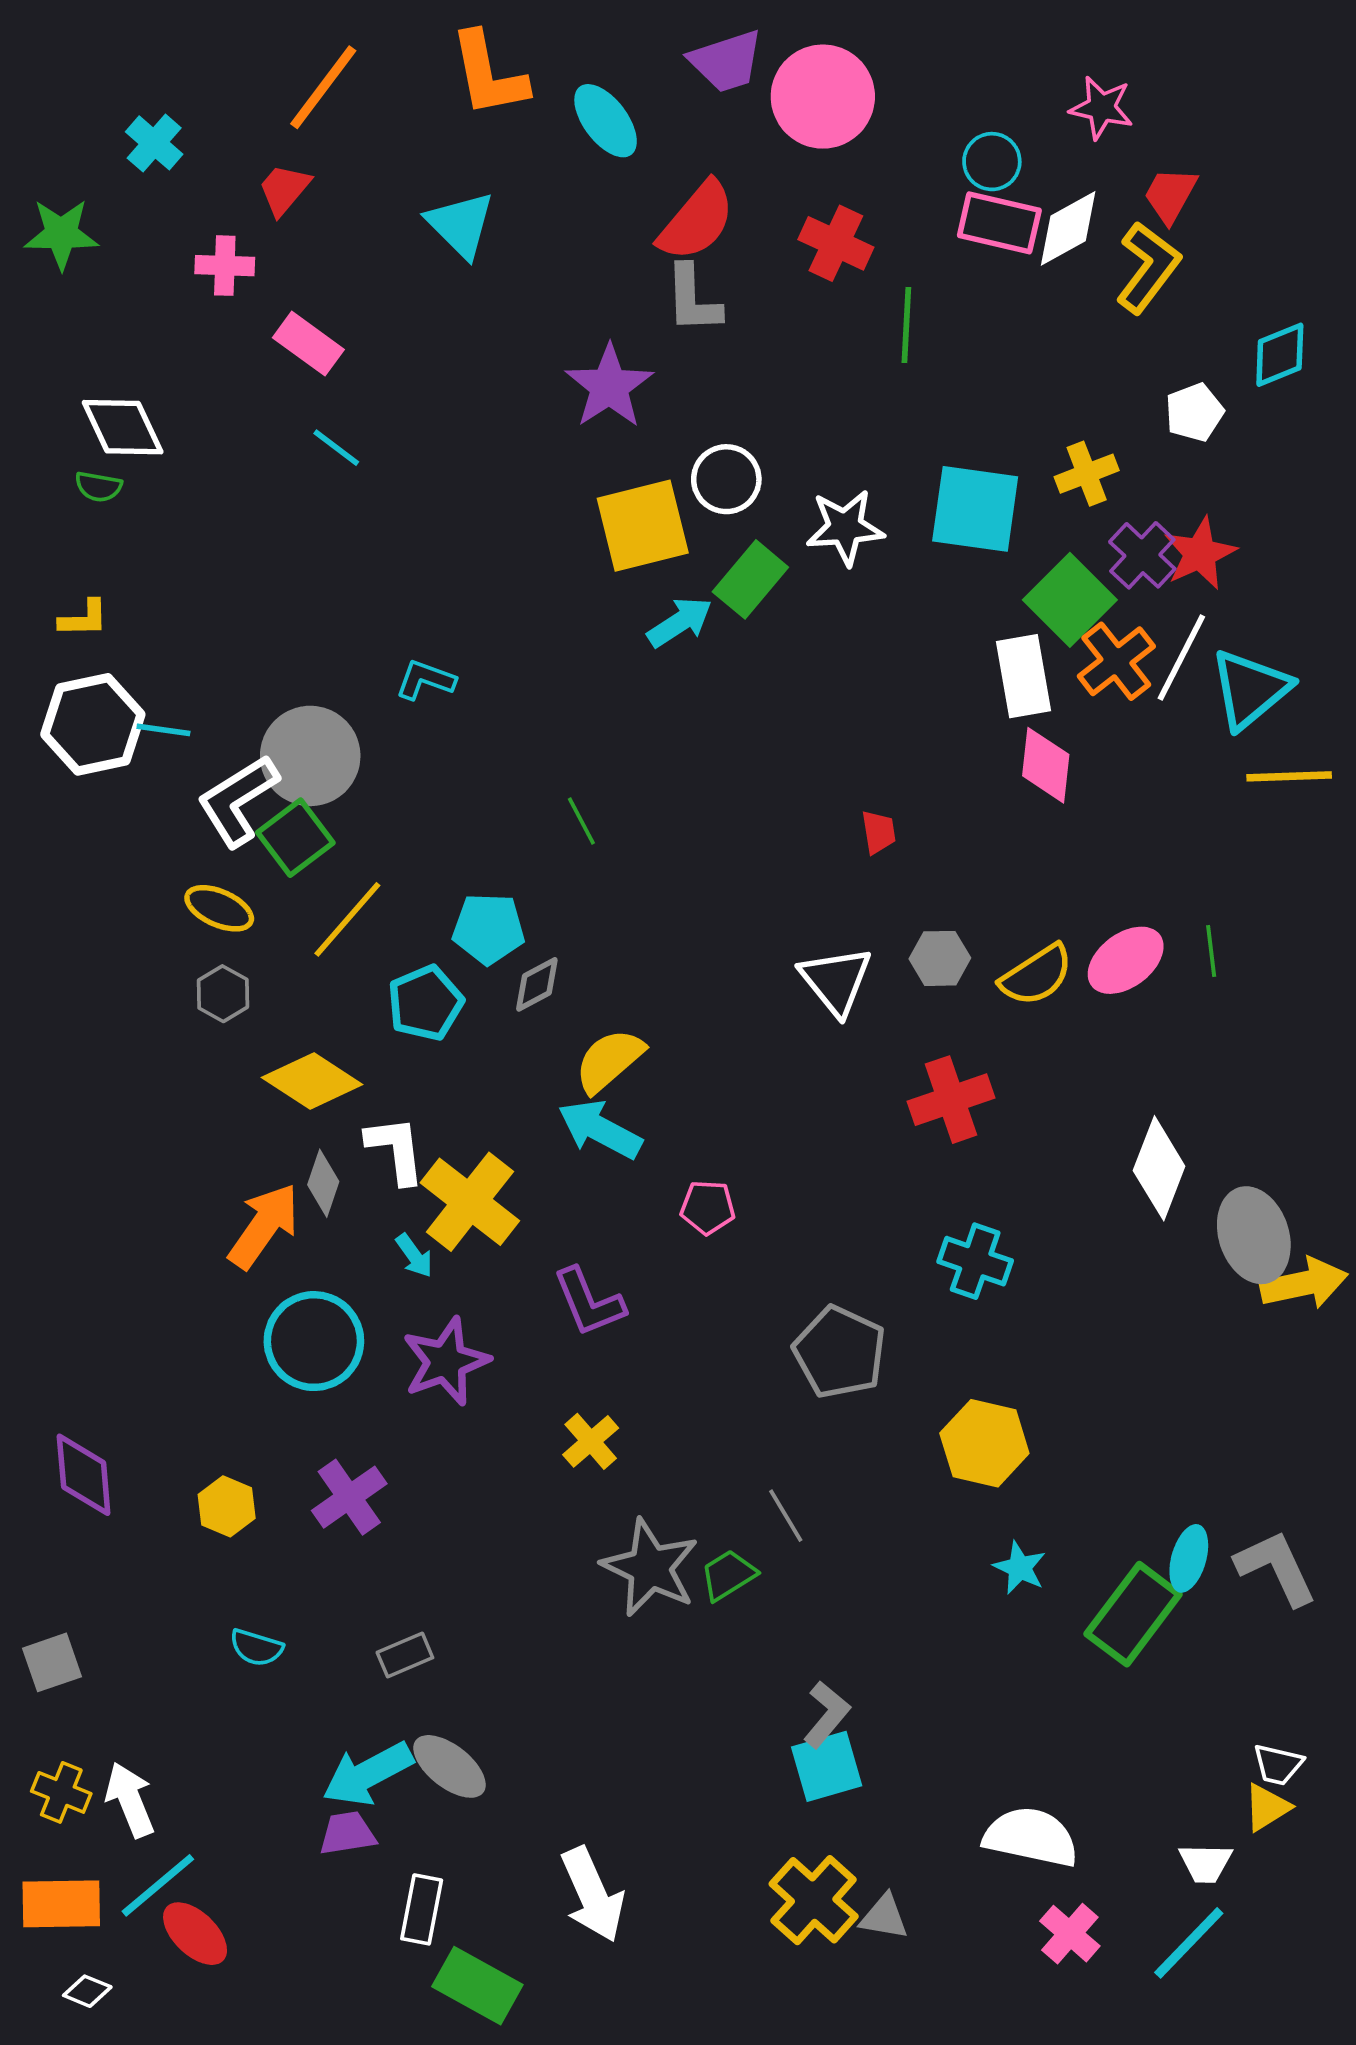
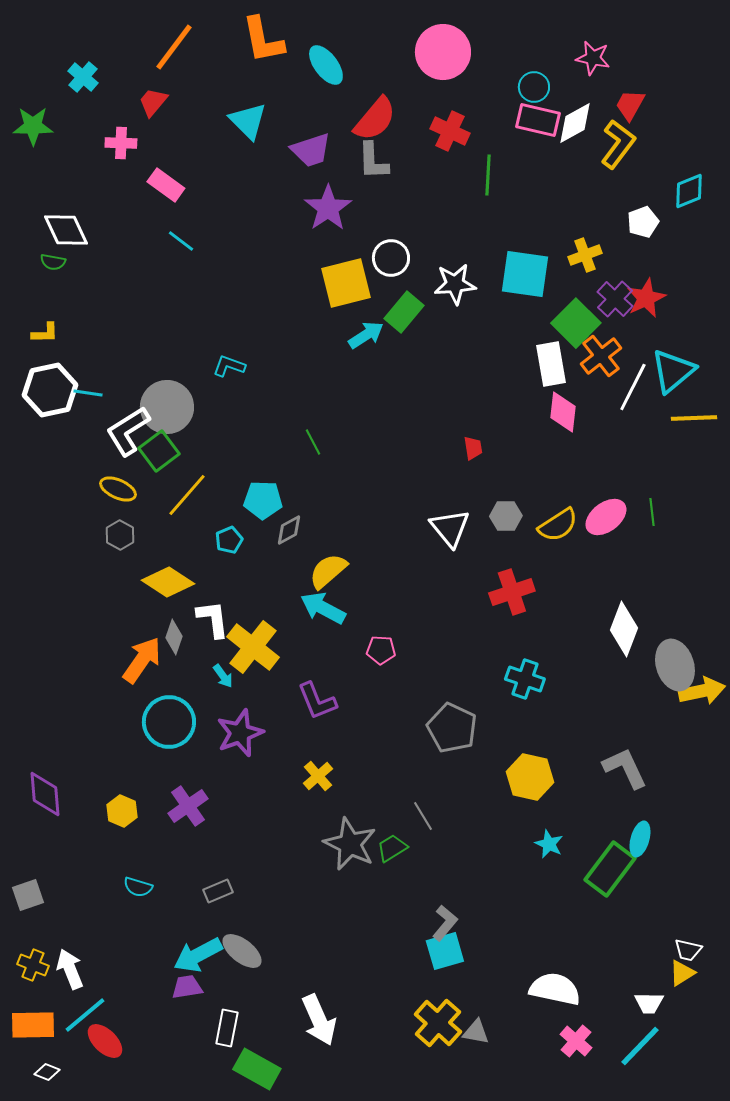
purple trapezoid: (726, 61) -> (311, 150), moved
white line: (1181, 658) -> (633, 387), moved
cyan pentagon: (425, 1003) -> (229, 540), size x0.7
gray L-shape: (1276, 1568) -> (625, 768), moved

